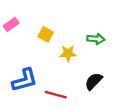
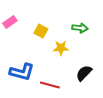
green arrow: (96, 39) -> (80, 28), moved
blue L-shape: (25, 80) -> (22, 72), turned 30

